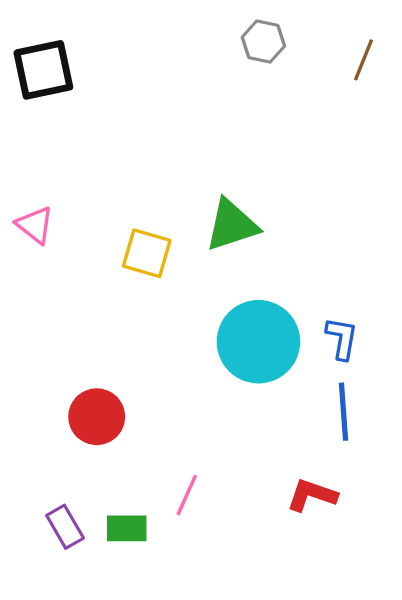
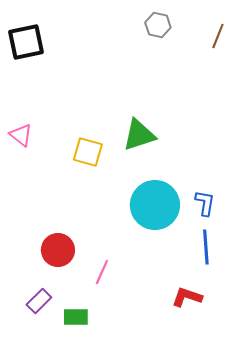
pink line: (187, 495) -> (102, 272), moved
purple rectangle: (65, 527) -> (39, 301), moved, turned 75

